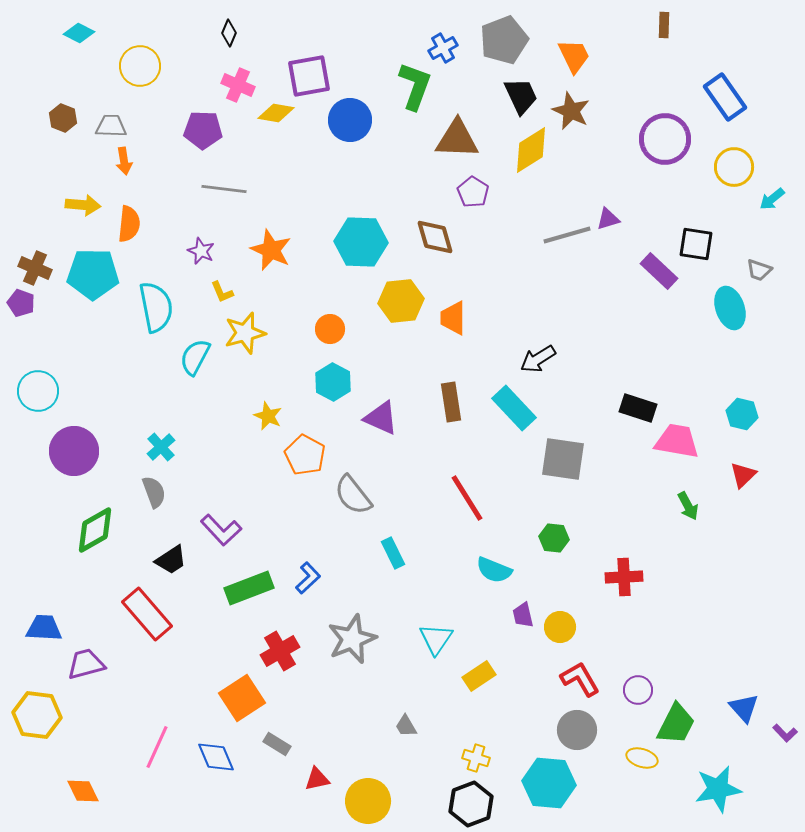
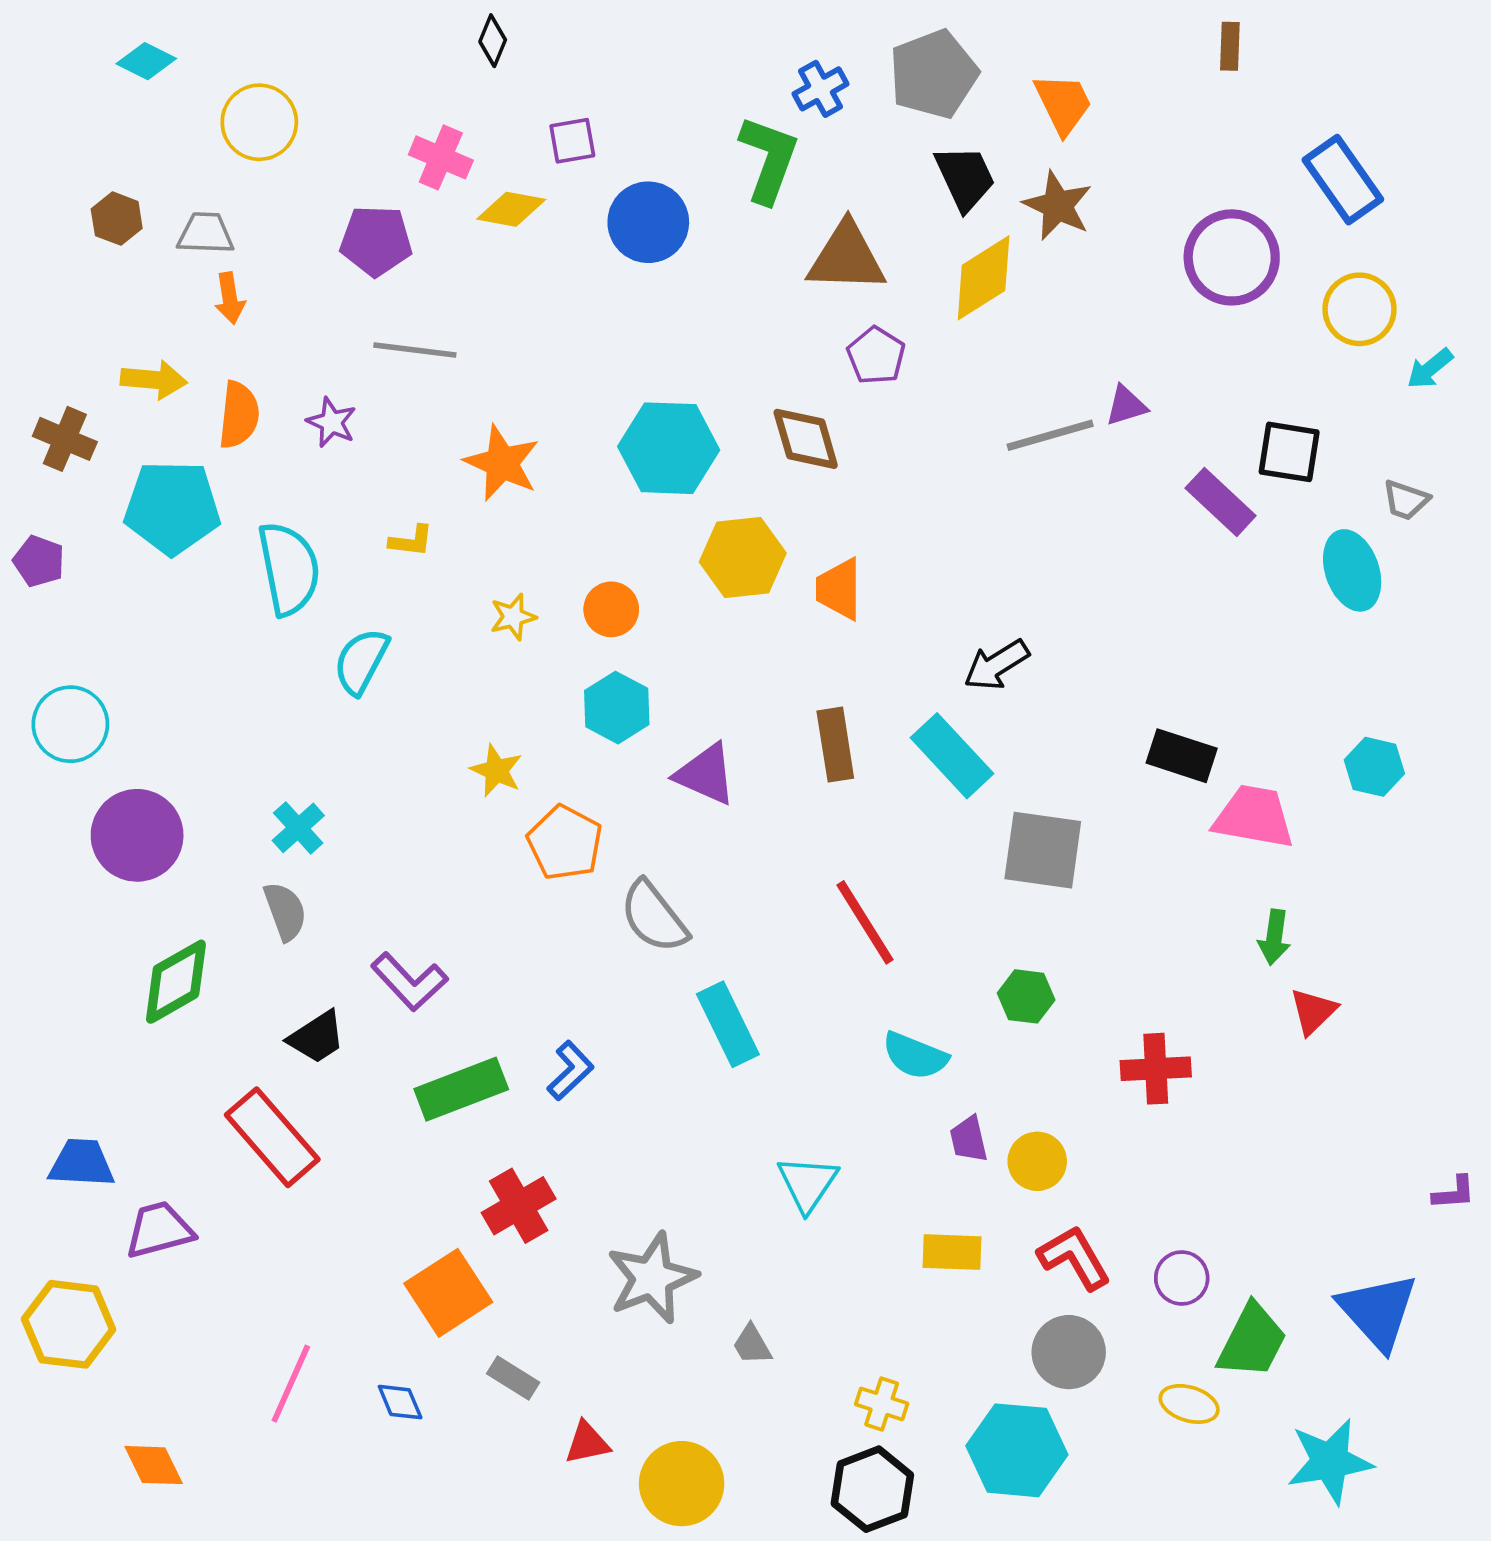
black diamond: (229, 33) -> (493, 41), moved
purple square: (309, 76) -> (572, 141), size x0.6
purple star: (201, 251) -> (332, 422), moved
brown cross: (35, 268) -> (65, 439), moved
yellow L-shape: (222, 292) -> (411, 541), turned -60
yellow star: (245, 333) -> (513, 617), moved, size x0.6
red triangle: (743, 475) -> (1313, 1011), moved
green arrow: (688, 506) -> (1274, 937), turned 36
cyan rectangle: (393, 553) -> (728, 1024), size x1.4
gray star: (352, 639) -> (652, 1278), moved
yellow rectangle: (479, 676) -> (952, 1252), moved, turned 36
blue triangle: (744, 708) -> (1378, 1311), size x1.5
purple L-shape: (785, 733) -> (1454, 1193), moved, turned -50
blue diamond: (216, 757) -> (400, 1402), size x0.7

